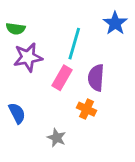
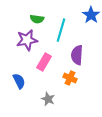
green semicircle: (16, 29) -> (37, 19), moved
pink rectangle: (62, 78) -> (44, 62), moved

